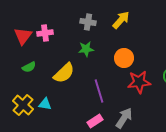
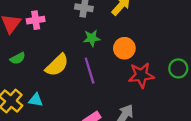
green star: (86, 49) -> (92, 38), moved
purple line: (99, 91) -> (90, 71), moved

